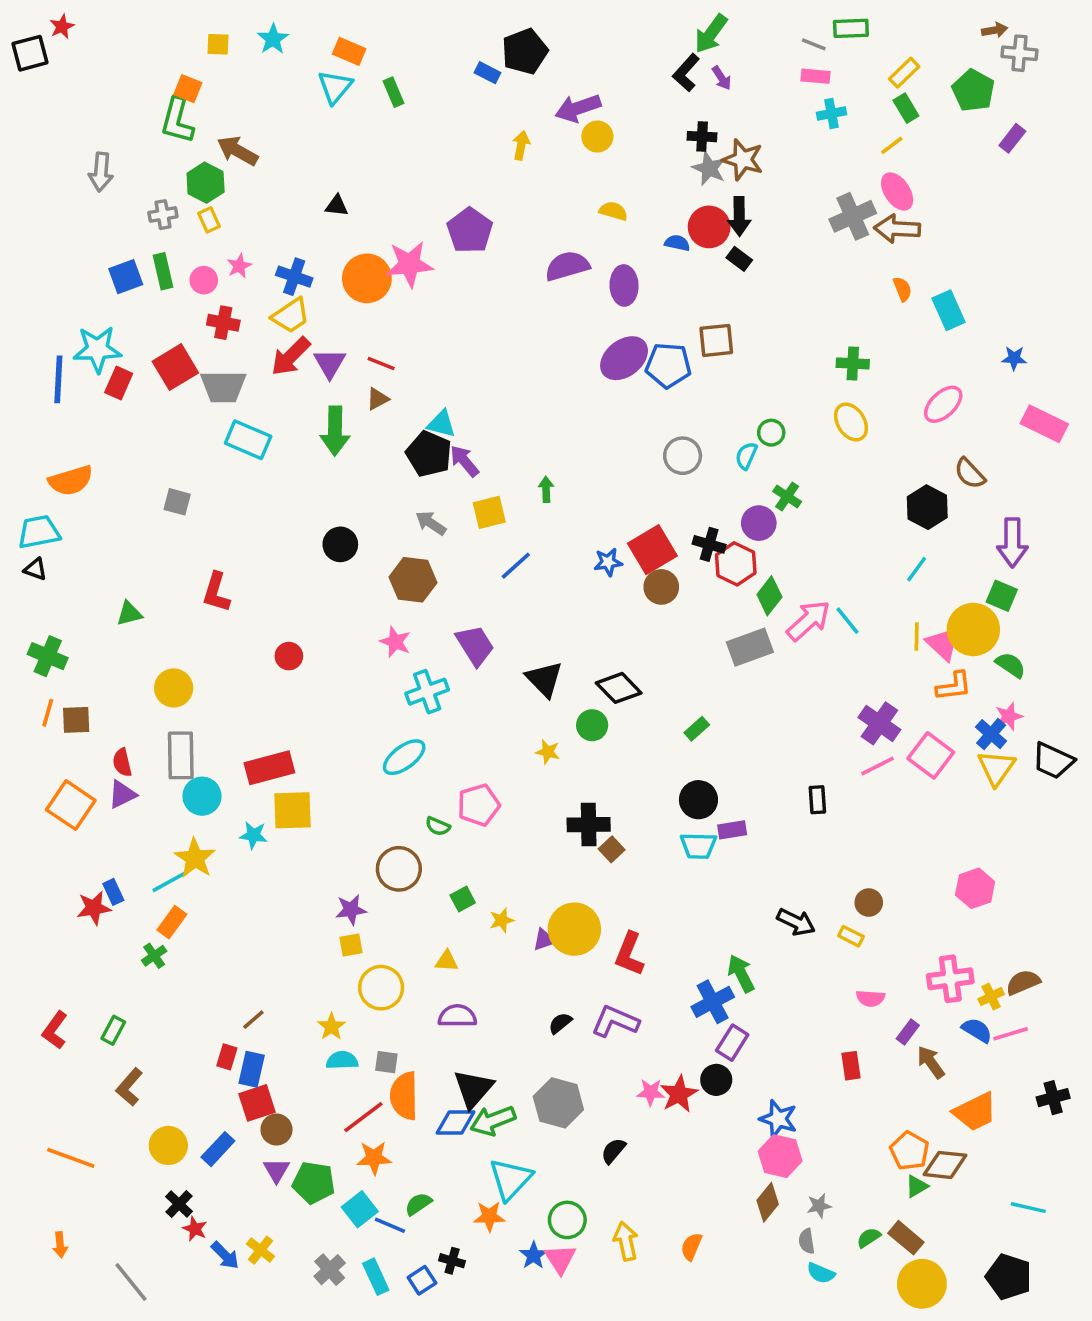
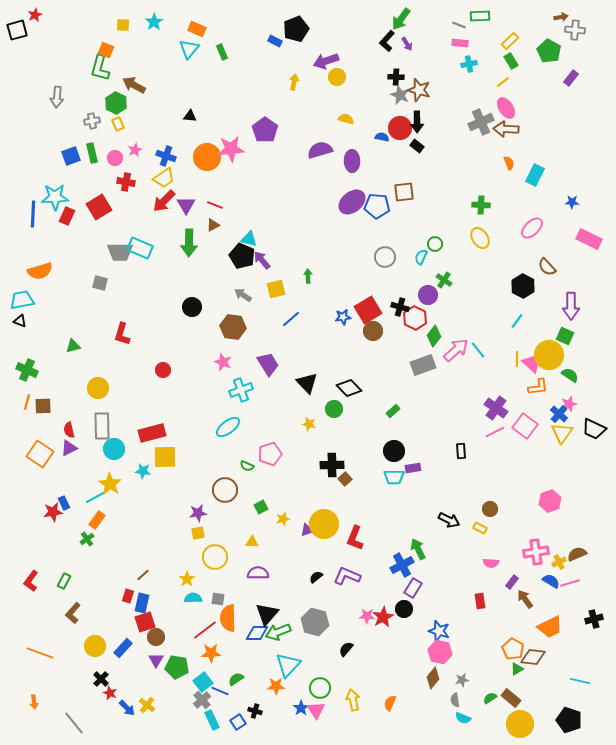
cyan rectangle: (949, 310) -> (535, 175), turned 50
gray trapezoid: (223, 387) -> (120, 252), moved
gray cross: (330, 1270) -> (202, 700), moved

